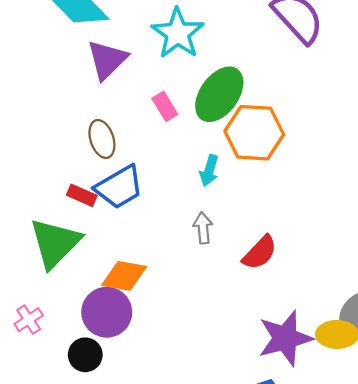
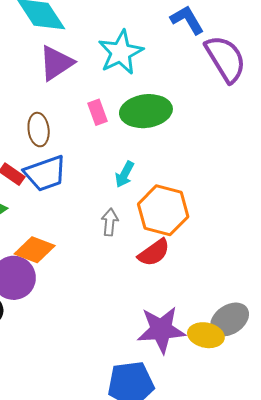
green ellipse: (219, 94) -> (146, 111), turned 36
orange hexagon: (254, 133) -> (163, 210), moved

